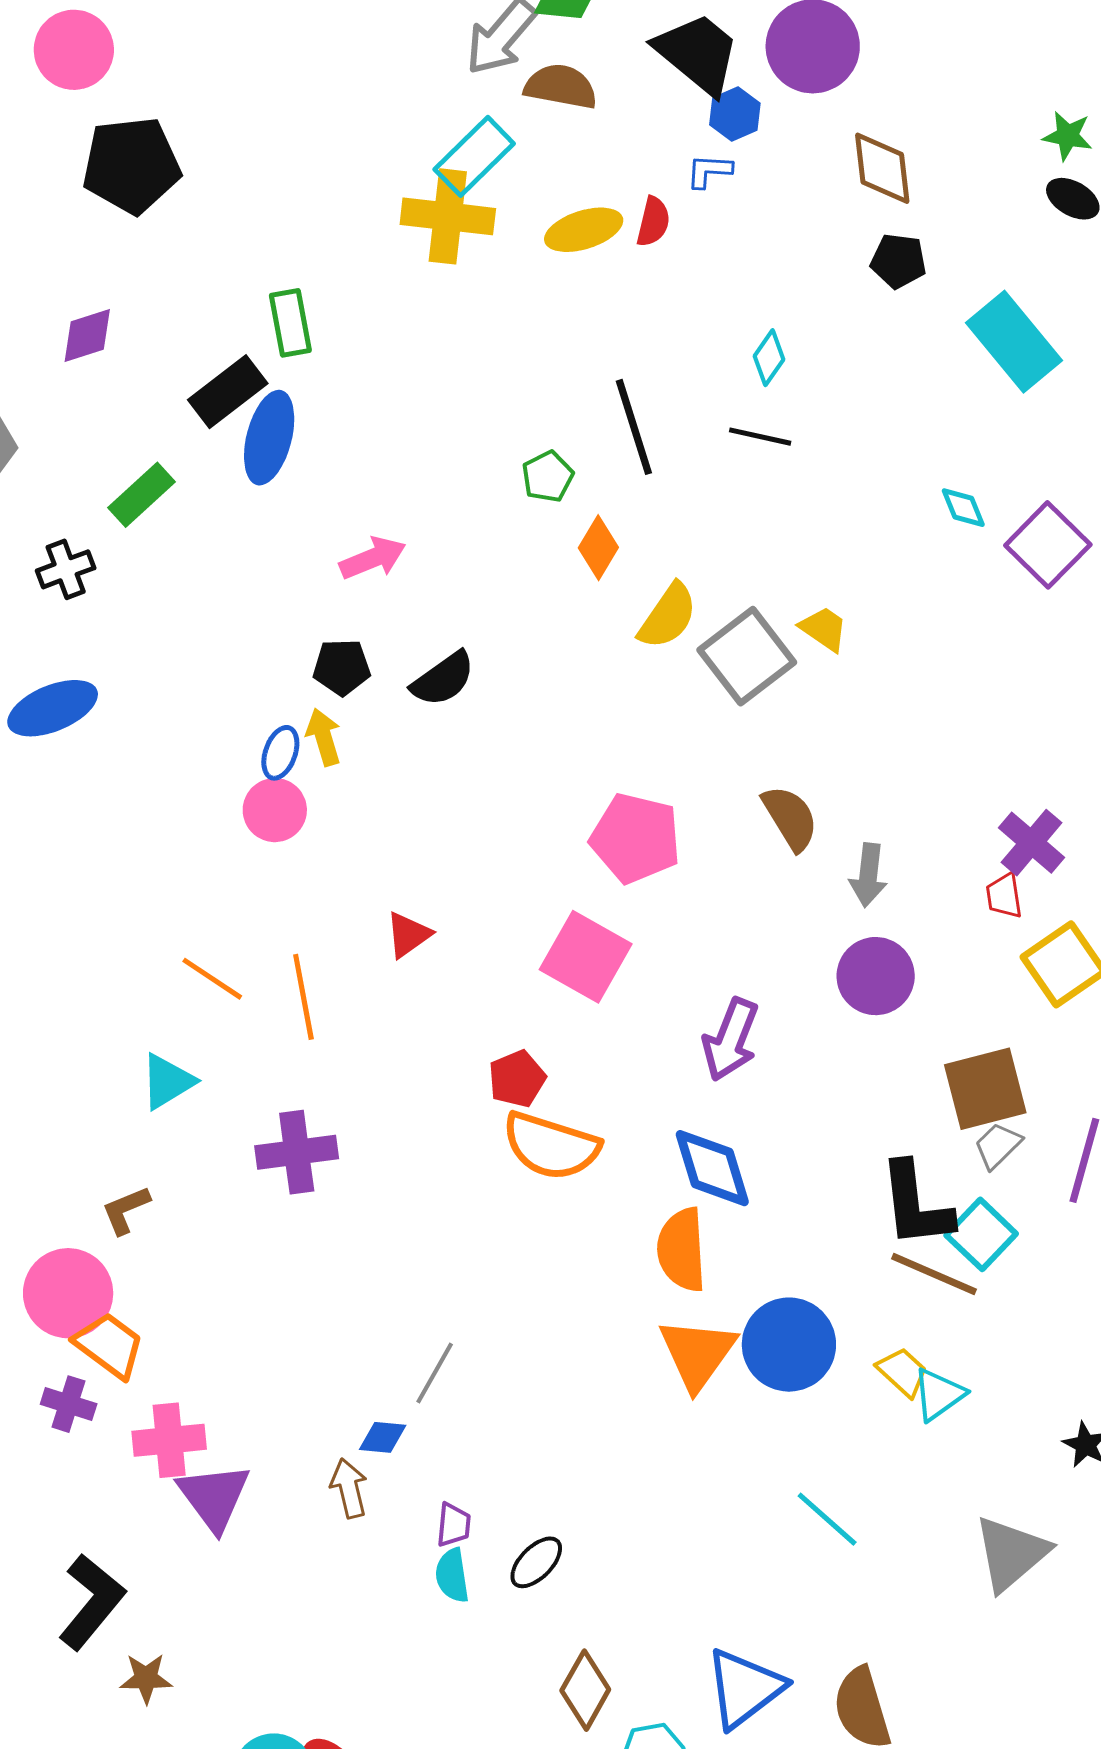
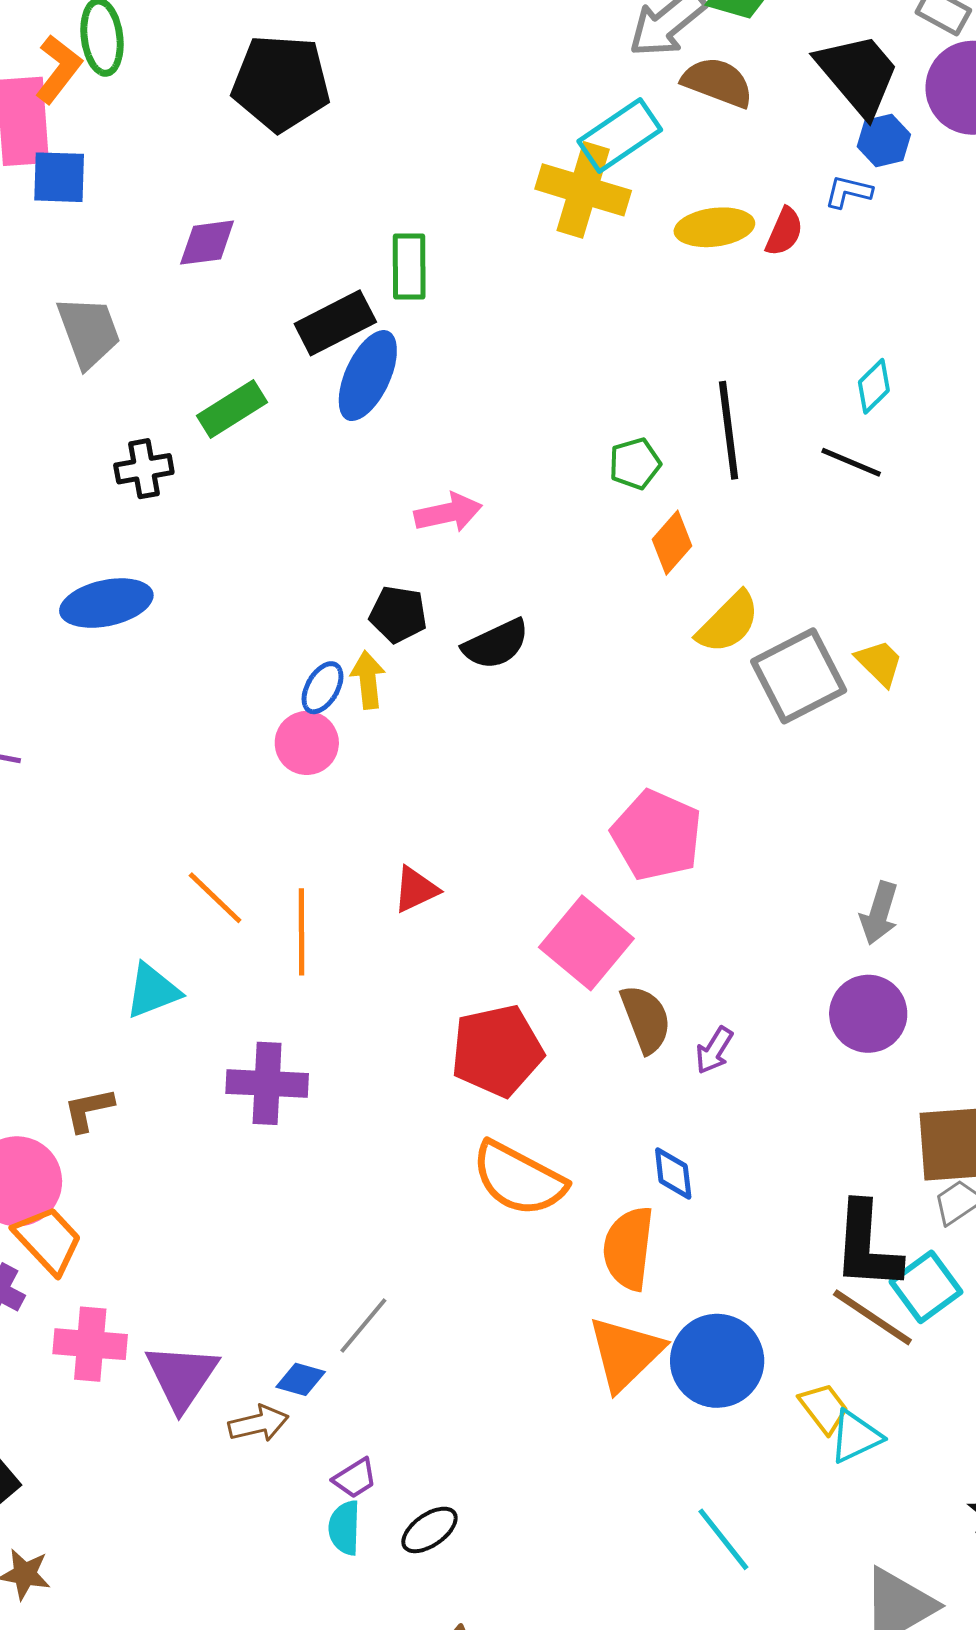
brown semicircle: (790, 818) -> (646, 1019), moved
purple arrow: (731, 1040) -> (714, 1050), size x0.6
red pentagon: (517, 1079) -> (497, 1051), size x1.6
orange semicircle: (551, 1146) -> (519, 1179), moved
blue diamond: (712, 1168) -> (673, 1173), size x0.6
brown arrow: (349, 1488) -> (258, 1423), turned 80
purple triangle: (214, 1497) -> (182, 1377), moved
purple trapezoid: (454, 1525) -> (355, 1478), turned 42

